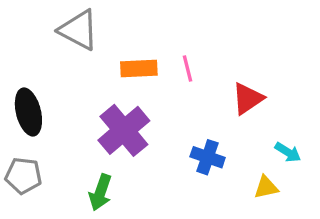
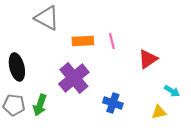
blue cross: (208, 157) -> (113, 103), moved
green arrow: (100, 192) -> (40, 105), moved

